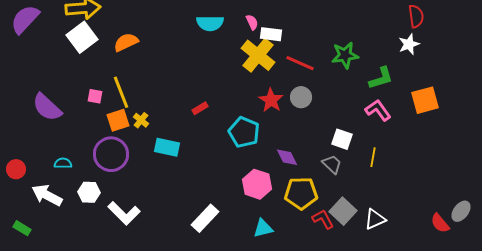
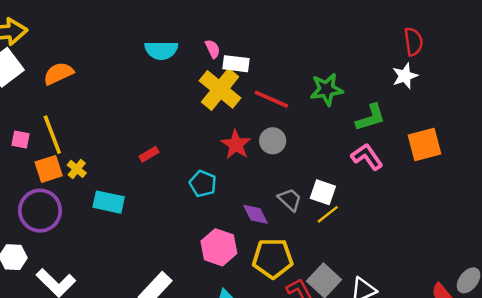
cyan pentagon: (244, 132) -> (203, 184), size x0.7
yellow line: (373, 157) -> (328, 214), moved, turned 42
gray trapezoid: (332, 164) -> (290, 200), moved

